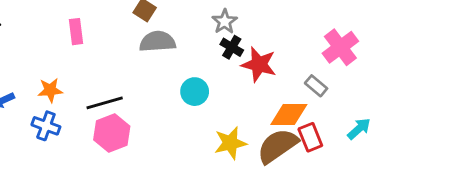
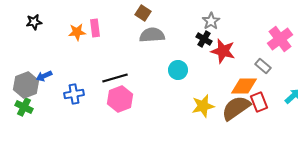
gray star: (225, 22) -> (211, 21), moved
orange star: (50, 90) -> (77, 32), moved
blue cross: (46, 126) -> (74, 94), turned -30

